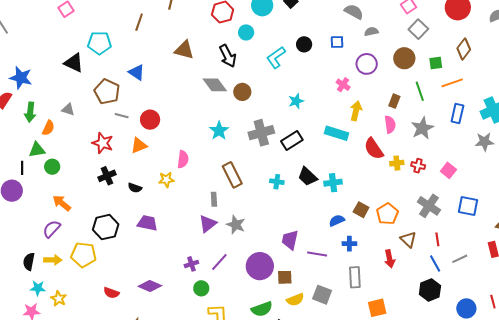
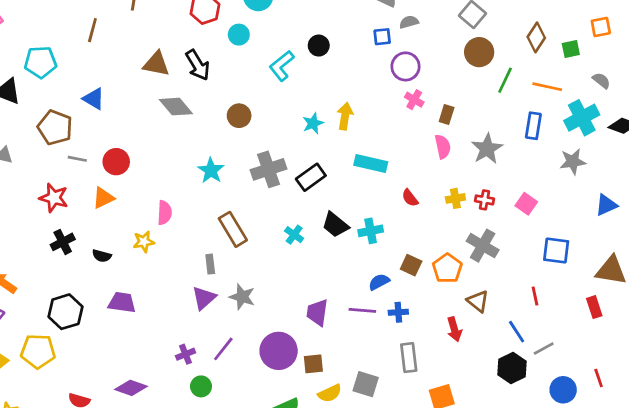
blue square: (337, 42) -> (382, 37), moved
black arrow: (228, 56) -> (198, 65), moved
brown circle: (404, 58) -> (479, 52), moved
green square: (436, 63) -> (571, 49), moved
orange line: (452, 83) -> (547, 87), moved, turned 35
gray diamond: (215, 85) -> (176, 107), moved
pink cross: (343, 85) -> (414, 100), moved
green line: (420, 91) -> (505, 80), moved, turned 48
yellow arrow: (356, 111) -> (345, 116), moved
red semicircle: (374, 149) -> (410, 198), moved, size x0.6
cyan cross: (277, 182) -> (294, 235), turned 32
gray cross: (429, 206) -> (483, 246), moved
red line: (437, 239) -> (535, 296), moved
purple line: (317, 254) -> (362, 310), moved
gray line: (460, 259) -> (544, 348), moved

